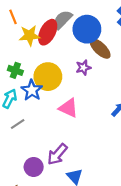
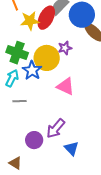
purple star: (83, 68) -> (65, 48), moved
green cross: (15, 70) -> (17, 53), size x1.5
gray line: (18, 124) -> (20, 101), turned 32

